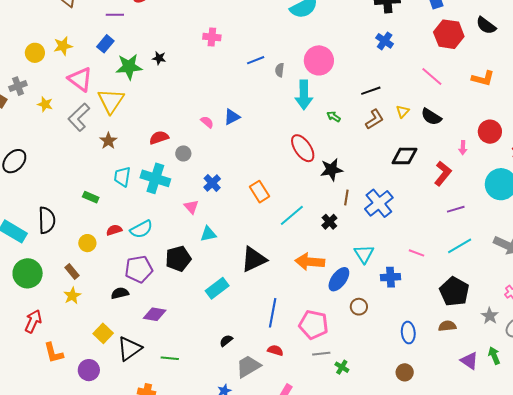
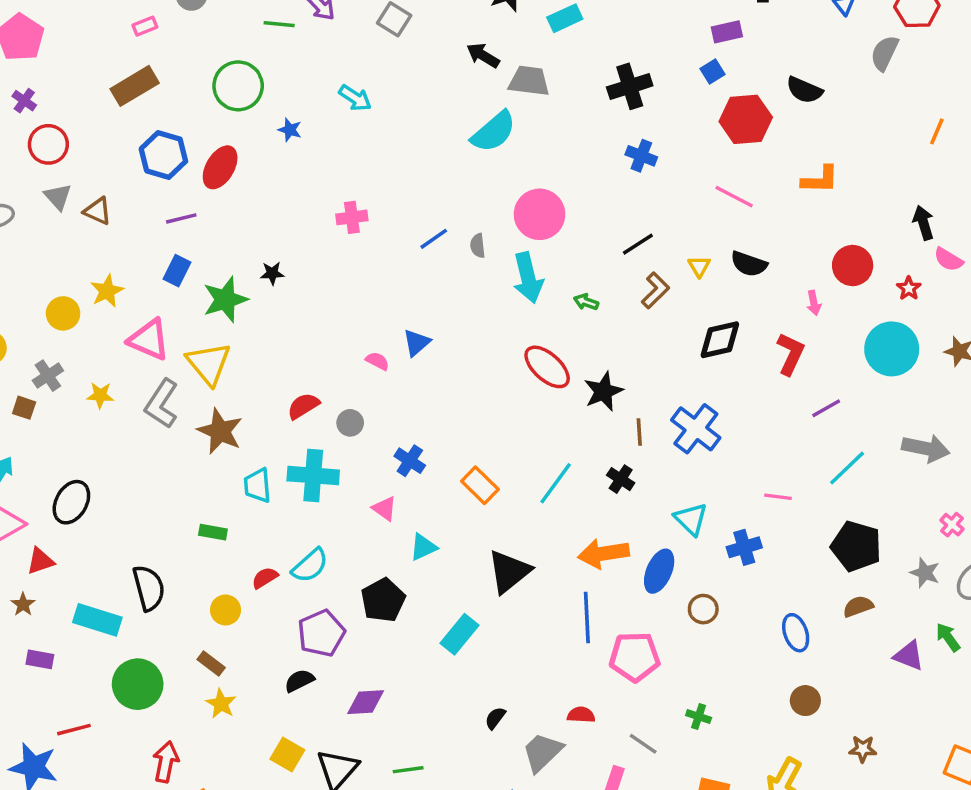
brown star: (108, 141) -> (220, 431), size x1.5
orange rectangle: (259, 192) -> (480, 485), moved
blue line: (273, 313) -> (587, 618), moved
gray line: (321, 354) -> (643, 744), moved, turned 54

